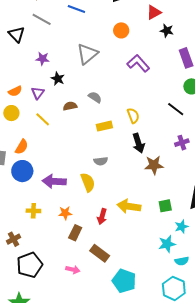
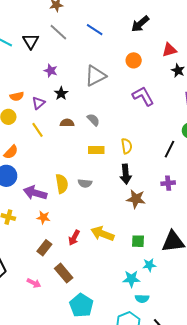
black line: (176, 109) -> (169, 149), turned 66
yellow semicircle: (88, 182) -> (62, 184), moved
orange star: (65, 213) -> (43, 218), moved

